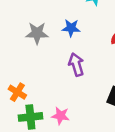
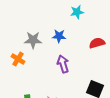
orange cross: (17, 92) -> (18, 59), moved

